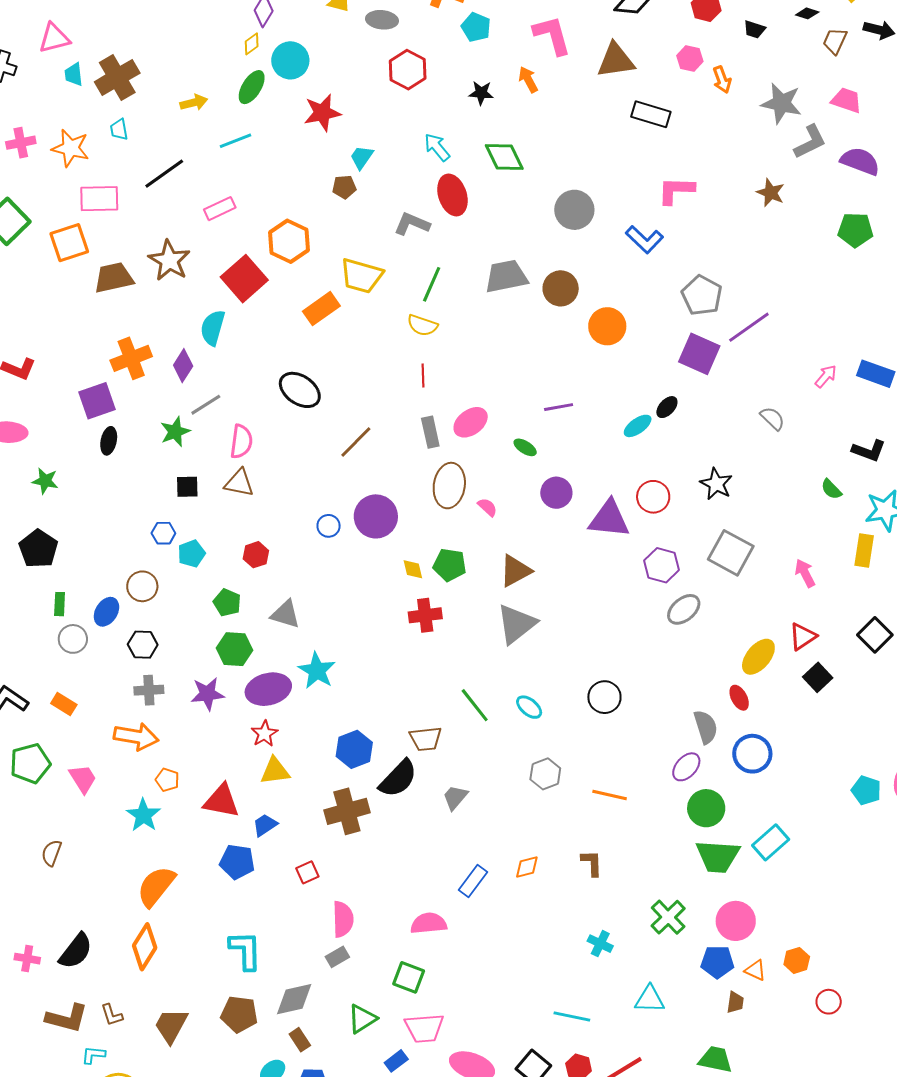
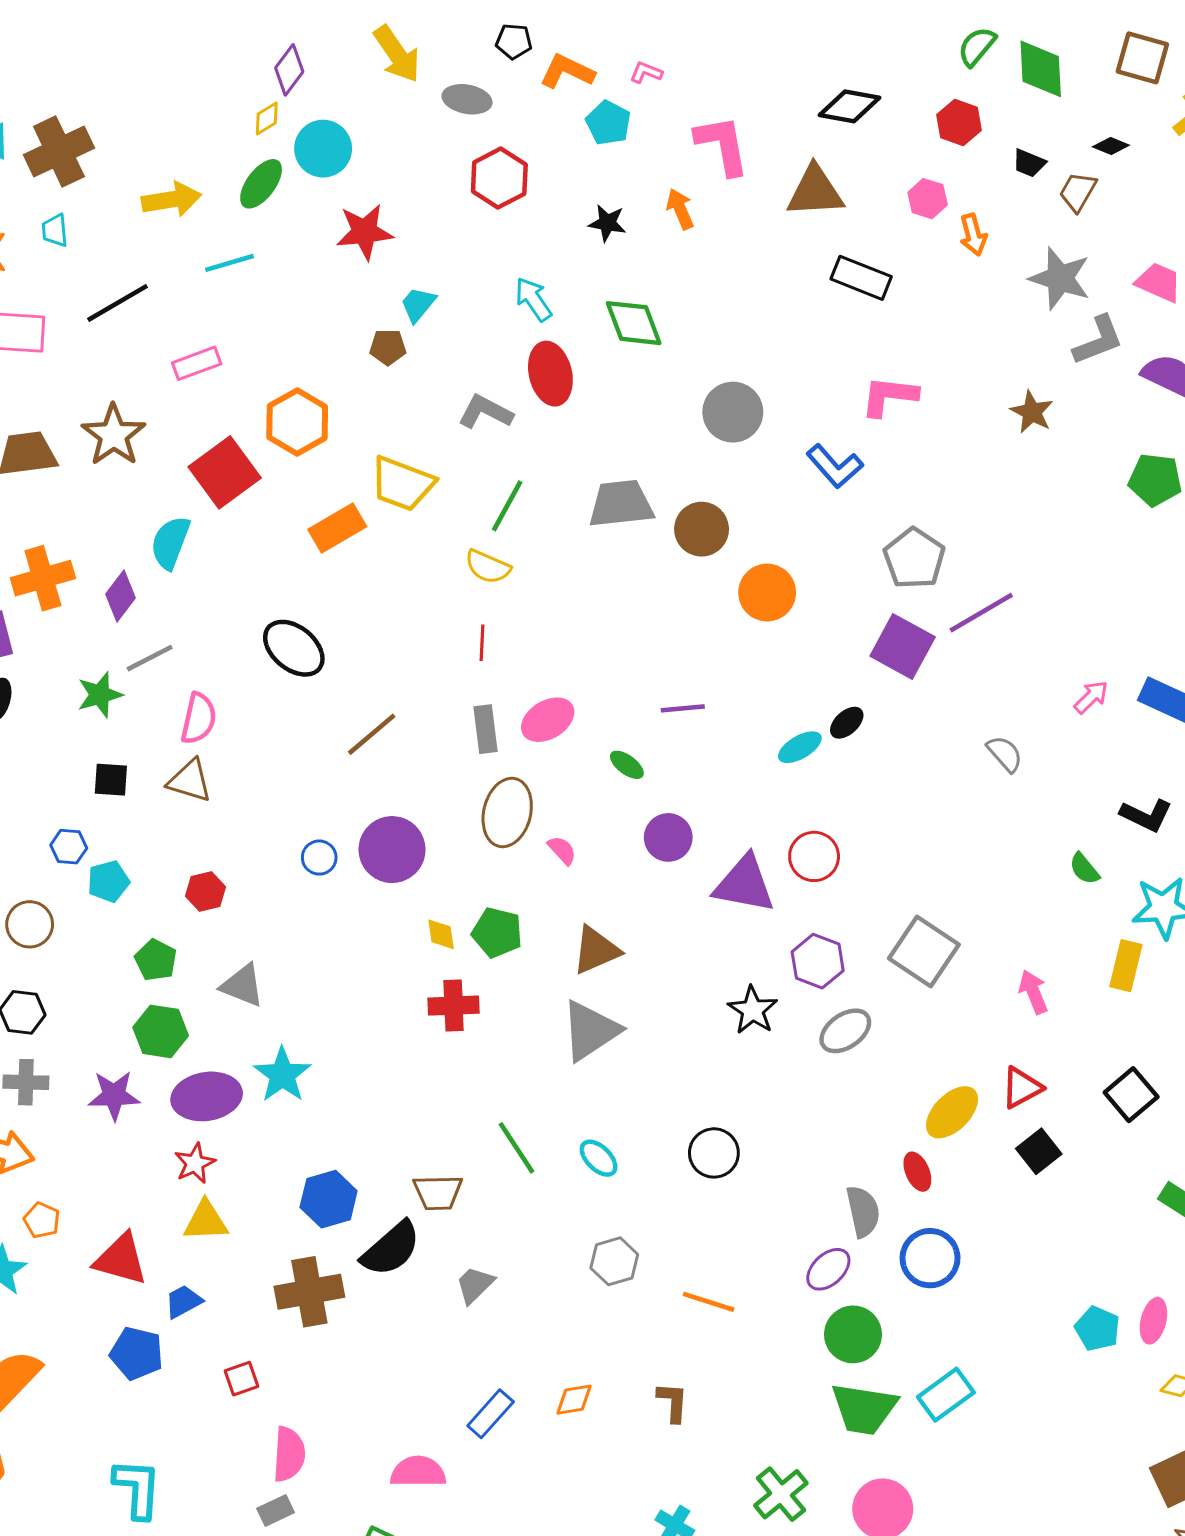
brown trapezoid: (835, 41) -> (1078, 192), moved
yellow arrow: (194, 103) -> (172, 199), size x1.4
black star: (716, 484) -> (753, 1010), moved

